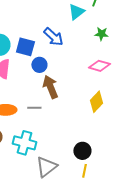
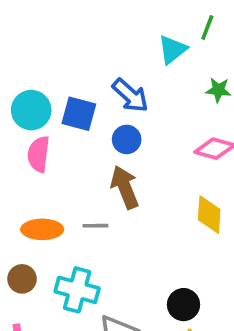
blue circle: (39, 65) -> (127, 139), moved
yellow diamond: (96, 102) -> (209, 215), turned -40

